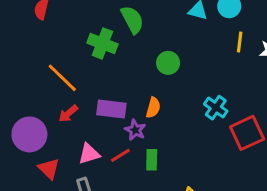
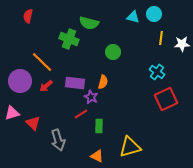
green semicircle: (132, 20) -> (89, 23), turned 132
cyan cross: (216, 108) -> (157, 72), moved
purple circle: (29, 134) -> (20, 81), moved
pink triangle: (89, 154) -> (12, 113), moved
green rectangle: (152, 160) -> (99, 126), moved

